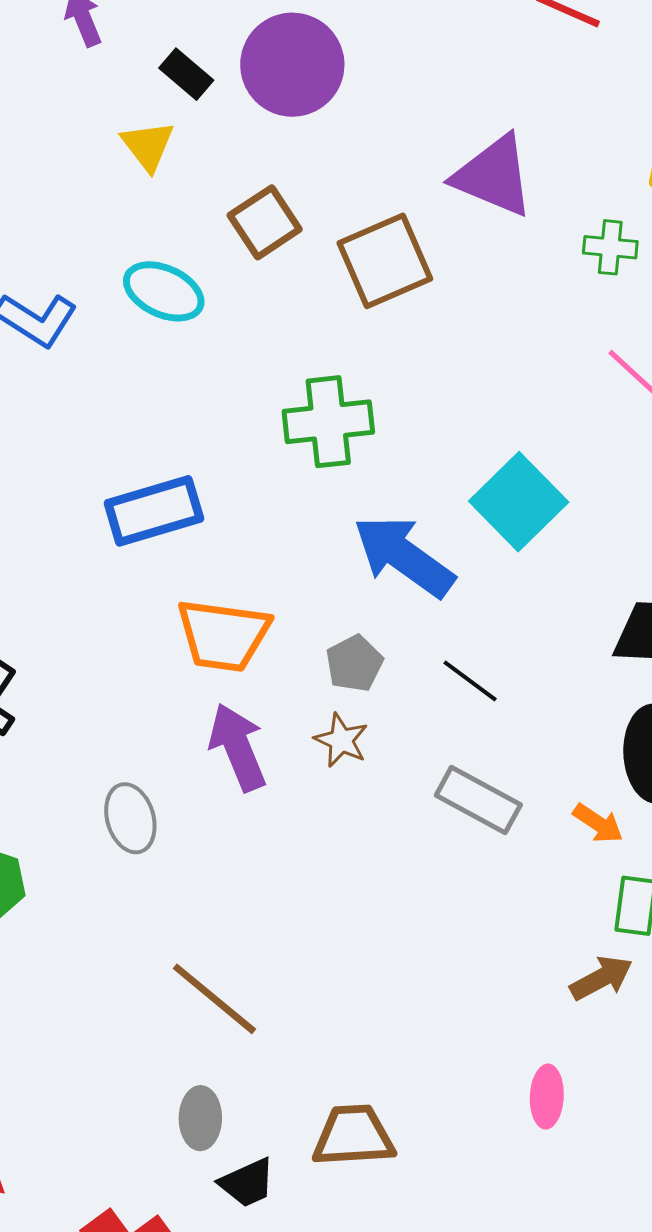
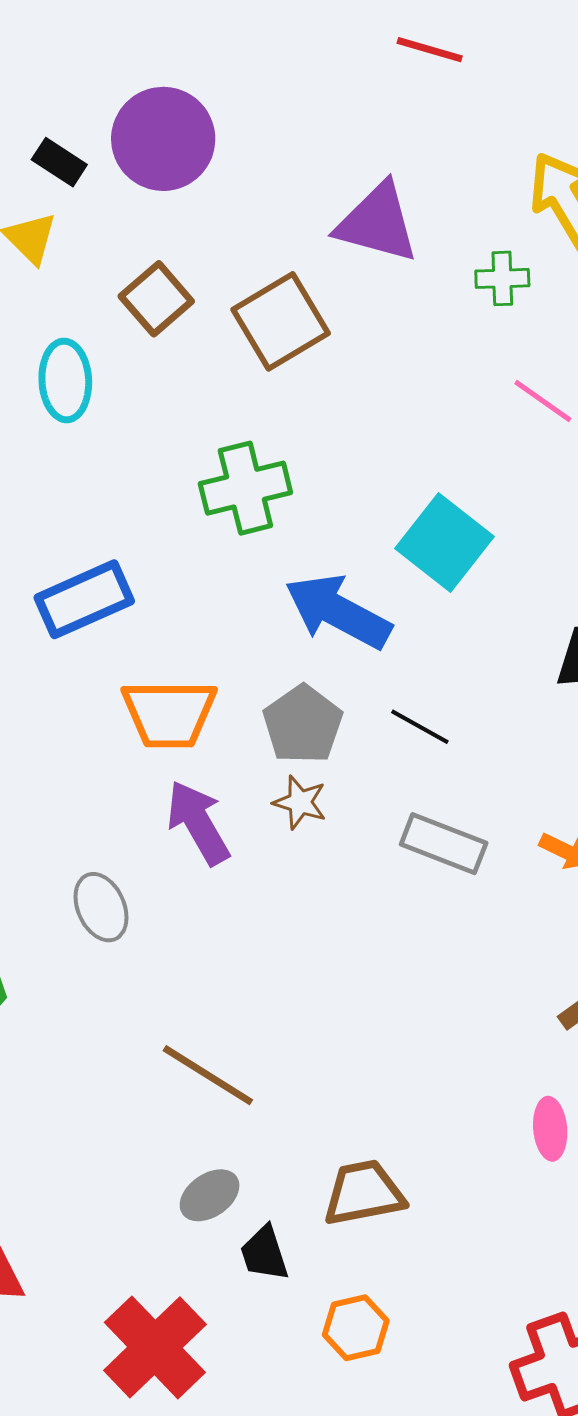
cyan ellipse: (164, 291) -> (65, 380), turned 70
gray pentagon: (354, 663) -> (303, 724), size x1.4
gray ellipse: (200, 1118) -> (210, 1195), turned 62
black trapezoid: (247, 1183) -> (264, 1253), turned 104

